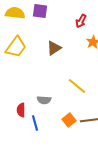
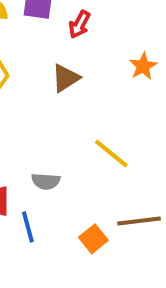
red arrow: (81, 21) -> (80, 24), moved
orange square: (69, 120) -> (93, 239), moved

